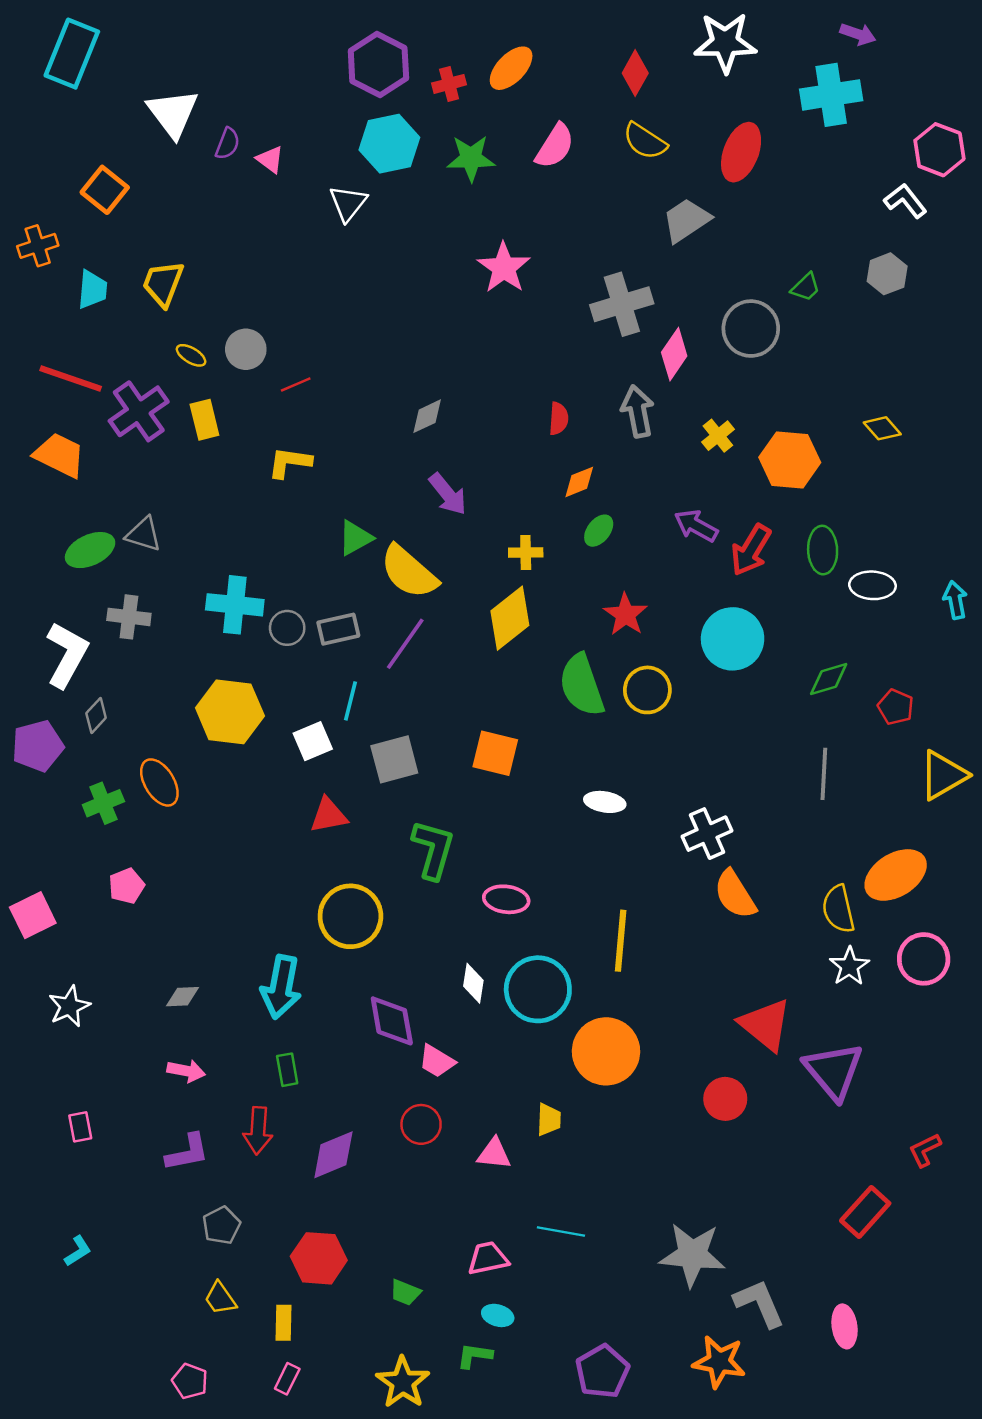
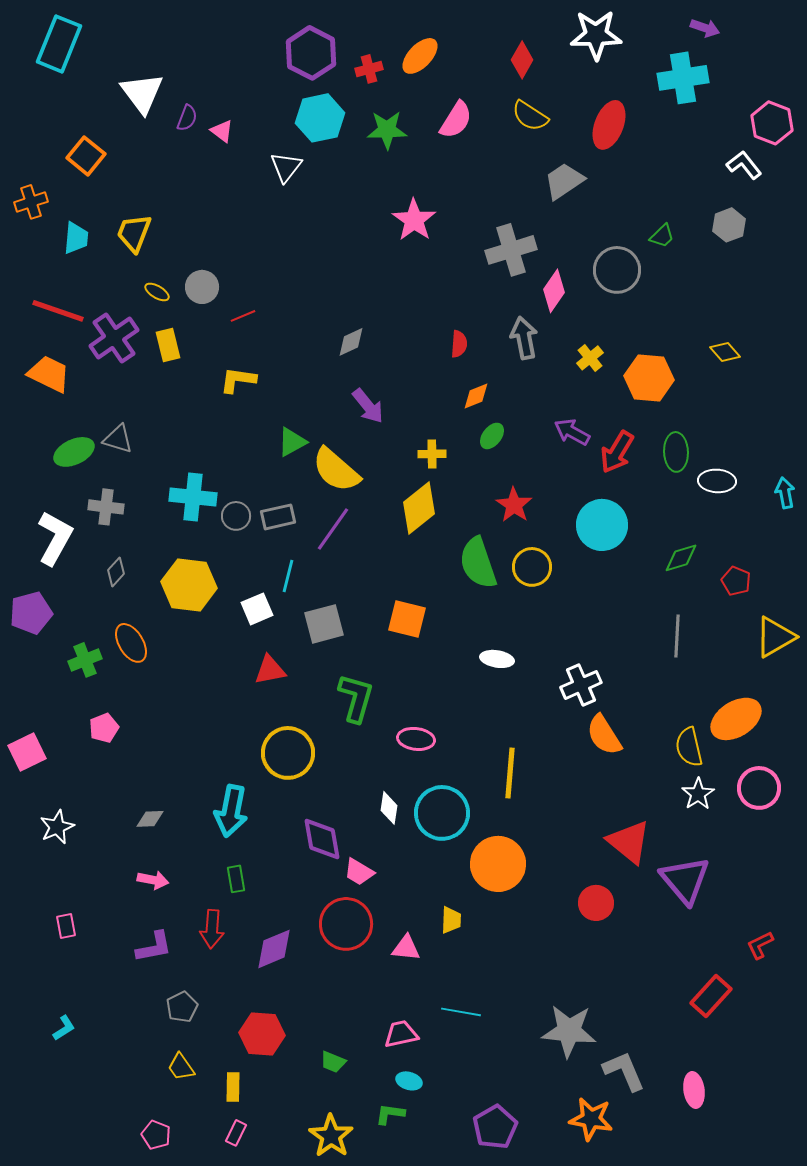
gray diamond: (96, 716) -> (116, 572), moved
red circle: (421, 1124) -> (346, 924), size x1.6

